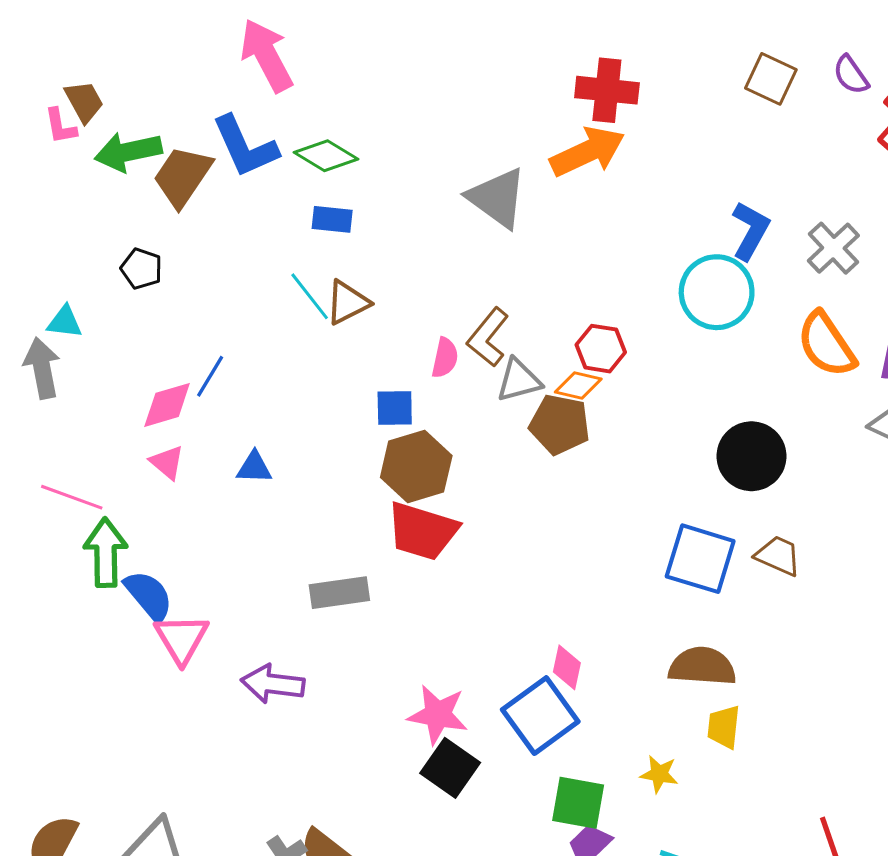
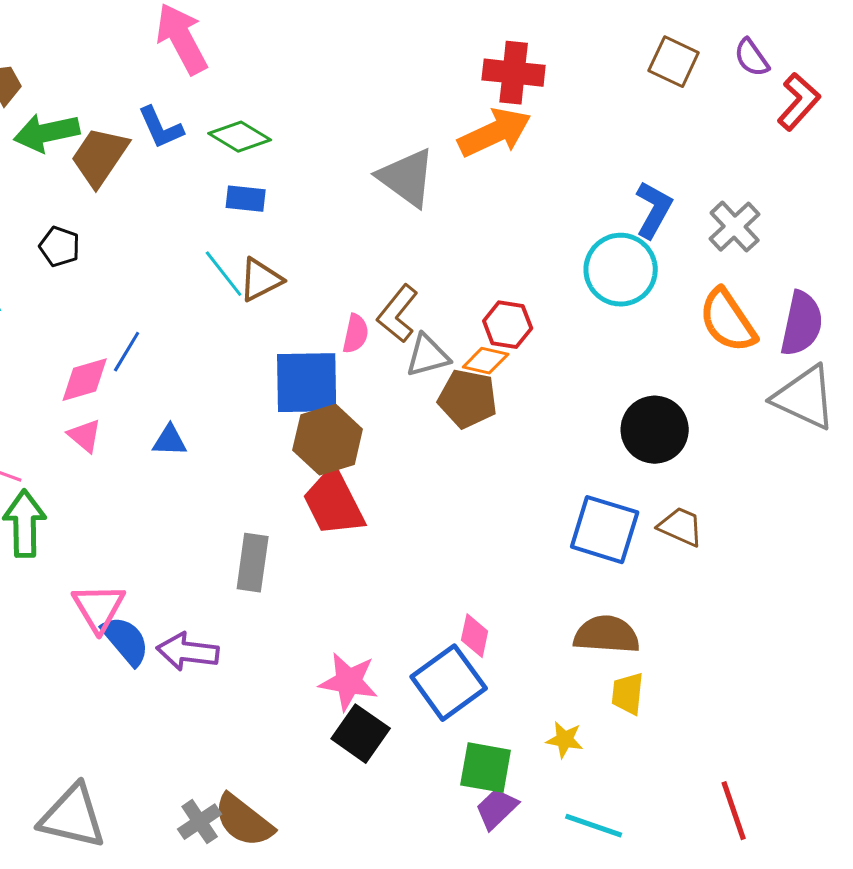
blue L-shape: (245, 147) -> (161, 128), size x0.7
blue square: (395, 408) -> (307, 383), size x1.8
red trapezoid: (422, 531) -> (334, 503), turned 46
gray rectangle: (339, 593) -> (253, 563), turned -74
blue semicircle: (149, 596) -> (126, 641), moved

